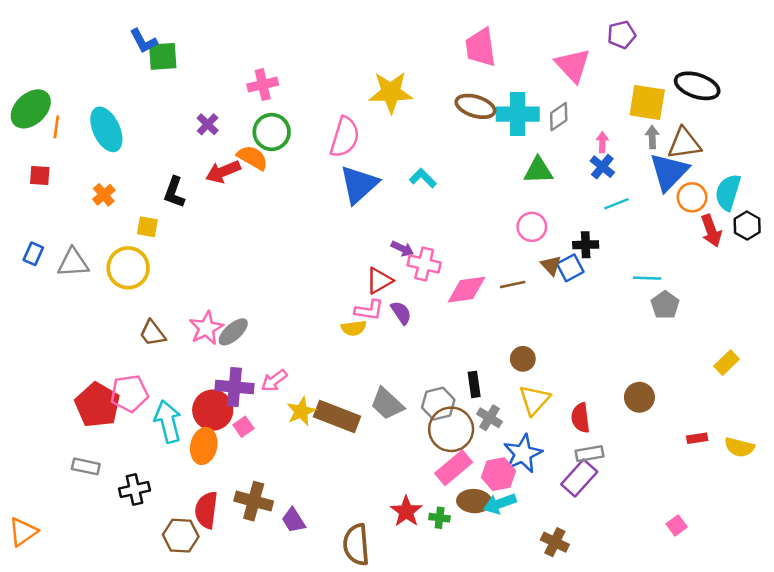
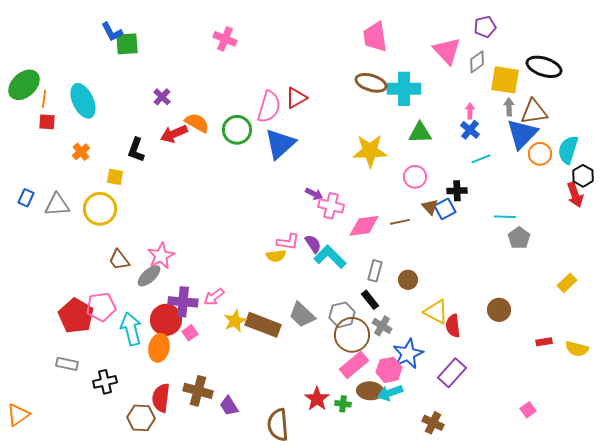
pink cross: (263, 85) -> (225, 39), moved, turned 35
yellow star: (391, 92) -> (370, 151), moved
gray diamond: (559, 117) -> (477, 62), moved
green circle: (272, 132) -> (237, 130), moved
red square: (40, 176) -> (47, 122), moved
cyan L-shape: (423, 178) -> (330, 257), moved, size x1.5
red arrow: (711, 231) -> (575, 195), moved
red triangle: (379, 281) -> (296, 98), moved
gray ellipse: (233, 332) -> (149, 276), moved
black rectangle: (474, 384) -> (370, 300), turned -30
yellow triangle: (534, 400) -> (436, 312), moved, turned -44
gray rectangle: (589, 454) -> (375, 271), moved, turned -65

